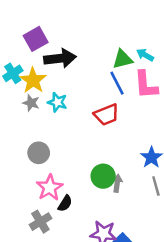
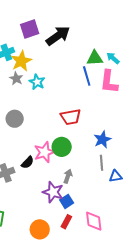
black arrow: (60, 58) -> (58, 36), moved, turned -40
red trapezoid: (107, 115) -> (71, 117), moved
gray arrow: (117, 183) -> (68, 176), moved
pink star: (50, 188) -> (45, 152), moved

